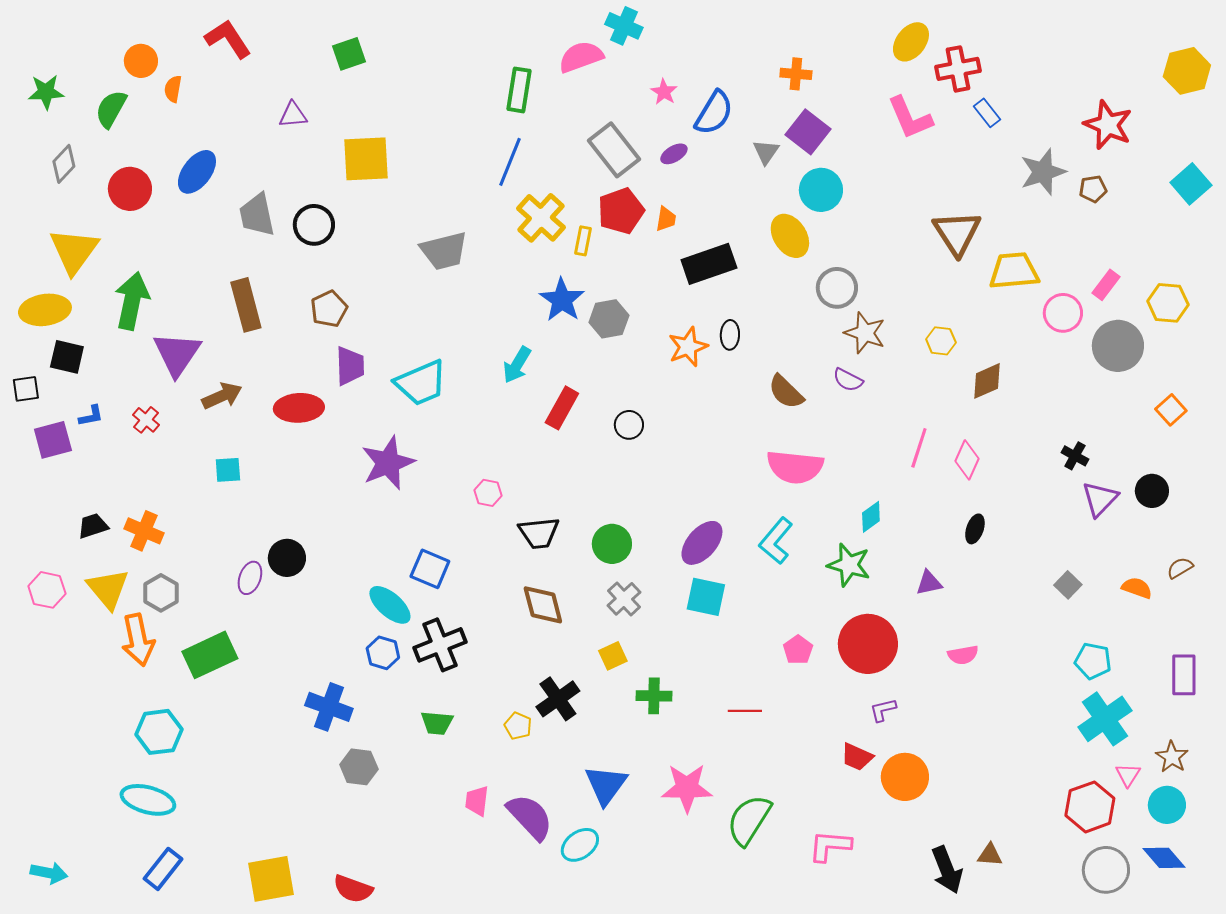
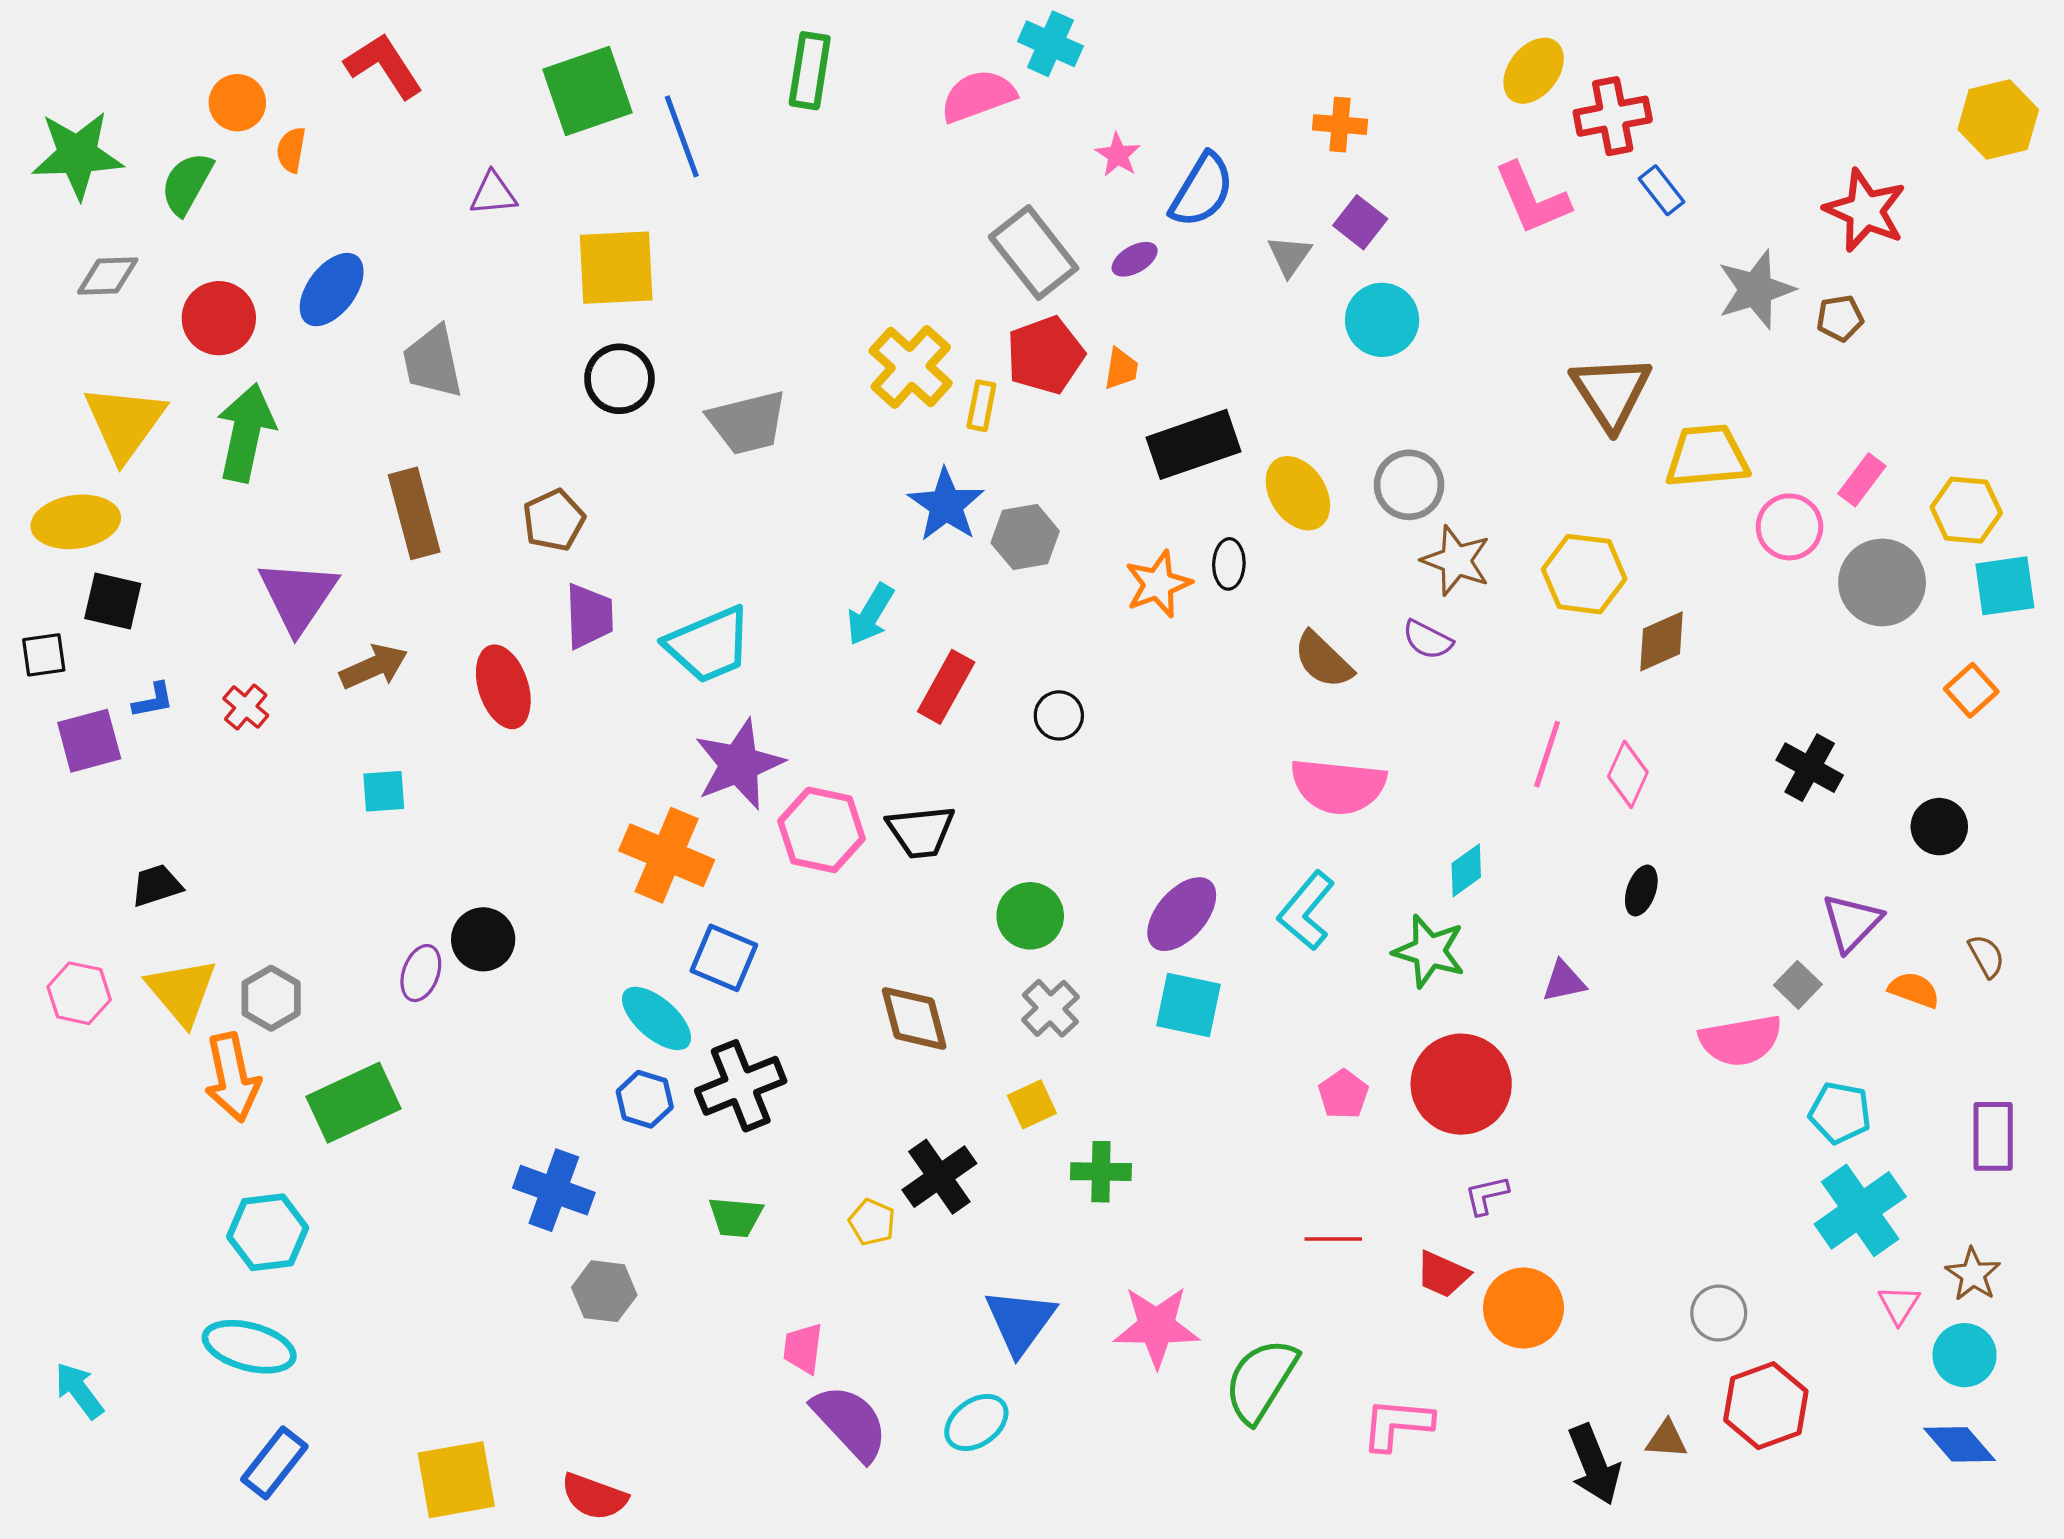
green square: (349, 54) -> (587, 91), size x1.6
green rectangle: (519, 90) -> (810, 71), moved
green star: (46, 92) -> (77, 155), size x1.5
purple square: (808, 132) -> (1360, 222), size x0.7
blue line: (510, 162) -> (682, 136), moved, turned -42
gray diamond: (64, 164) -> (108, 276), turned 45
cyan square: (1191, 184) -> (2005, 586), moved, turned 33
black circle: (314, 225) -> (619, 379), moved
yellow ellipse: (790, 236) -> (1298, 493), moved
green arrow: (132, 301) -> (246, 433), moved
yellow hexagon: (941, 341) -> (1584, 574), size x1.6
red ellipse: (299, 408) -> (503, 687), turned 75
black cross: (1075, 456) -> (1810, 768), size x1.4
purple star: (388, 463) -> (739, 764), moved
pink hexagon: (488, 493) -> (821, 830), size x1.8
purple triangle: (1100, 499) -> (1852, 923), moved
orange cross: (144, 531) -> (667, 855), moved, size x1.4
black trapezoid: (539, 533) -> (921, 832), moved
brown semicircle: (1180, 568) -> (1986, 956), turned 92
pink semicircle: (963, 655) -> (1741, 1040), moved, size x1.6
red line: (745, 711) -> (1333, 1239), moved
red hexagon: (1090, 807) -> (1766, 1406), moved
purple semicircle: (530, 817) -> (850, 1422), moved
gray circle: (1106, 870) -> (1719, 1313), moved, size x0.7
cyan arrow: (49, 873) -> (79, 1390), moved, turned -138

